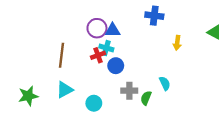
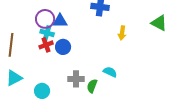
cyan cross: (106, 48) -> (47, 33), moved
blue circle: (116, 66) -> (63, 47), moved
cyan semicircle: (165, 83) -> (110, 72), turned -40

